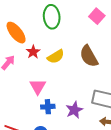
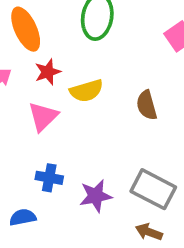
brown semicircle: (89, 56) -> (147, 105), size x0.7
pink triangle: (38, 87) -> (43, 117), moved

